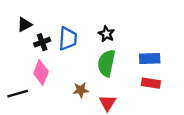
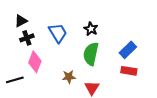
blue trapezoid: (68, 39) -> (58, 33), turned -35
black cross: (42, 42) -> (27, 38), moved
blue rectangle: (150, 58) -> (128, 50), turned -42

